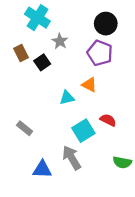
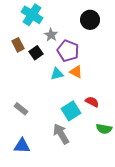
purple pentagon: (100, 53) -> (68, 51), moved
cyan triangle: (67, 98) -> (57, 74), moved
green semicircle: (122, 162) -> (104, 129), moved
blue triangle: (42, 169) -> (22, 146), moved

